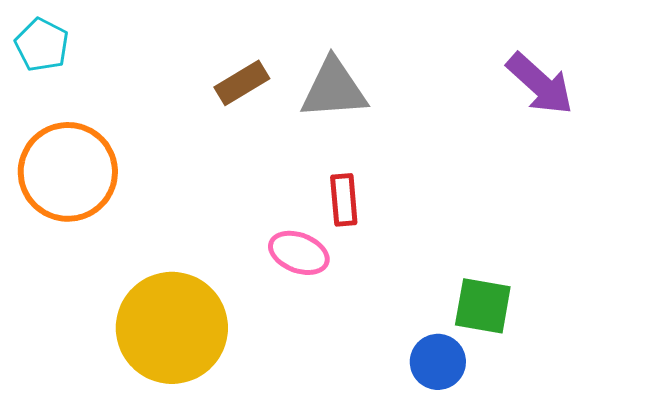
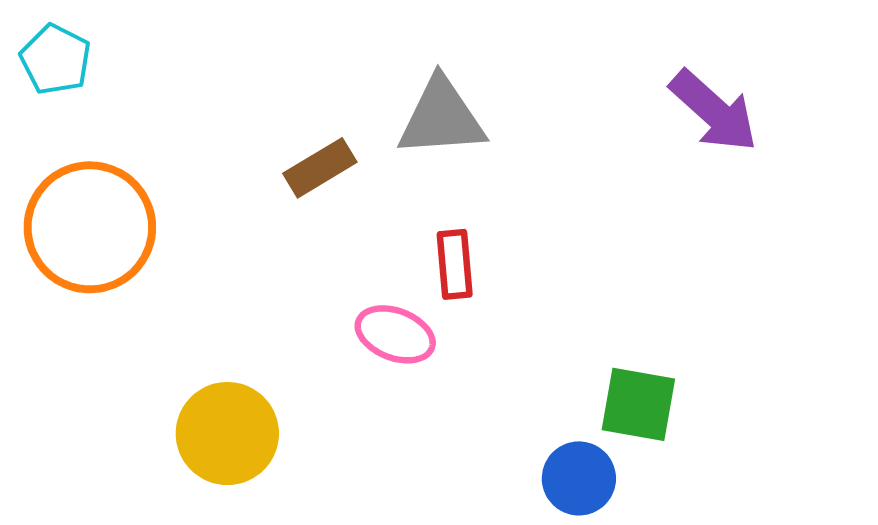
brown rectangle: (242, 83) -> (320, 168), moved
yellow circle: (172, 328) -> (227, 434), size x0.7

